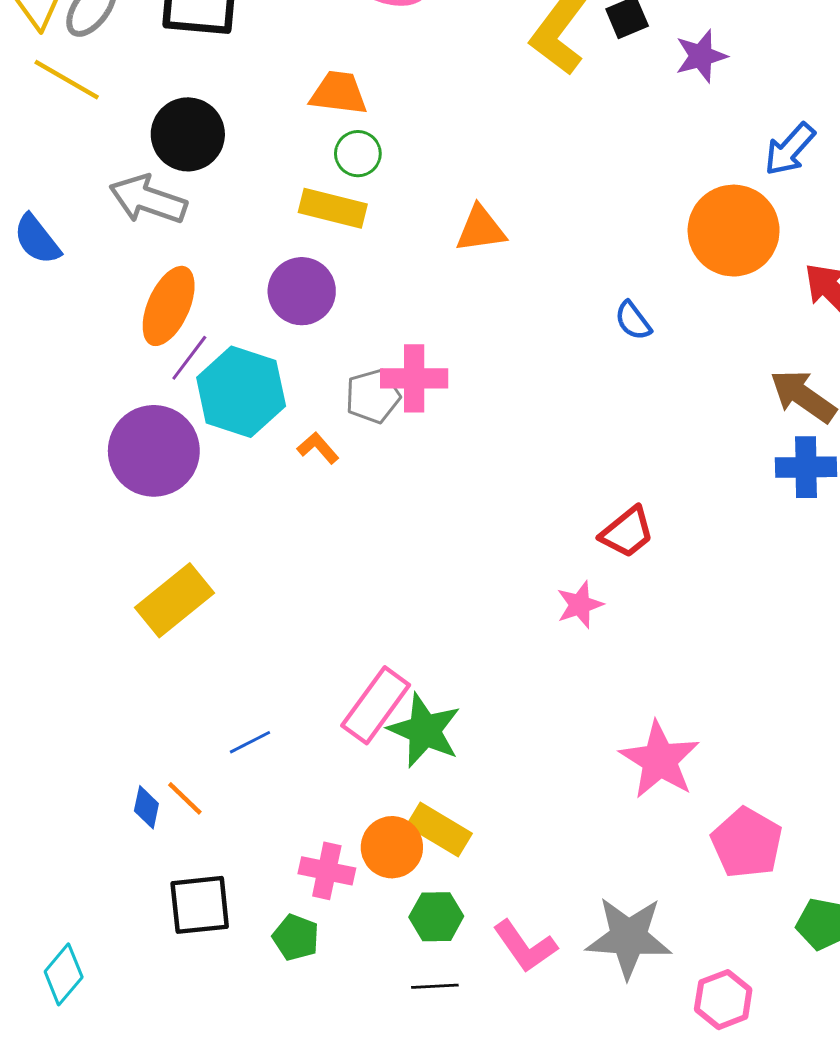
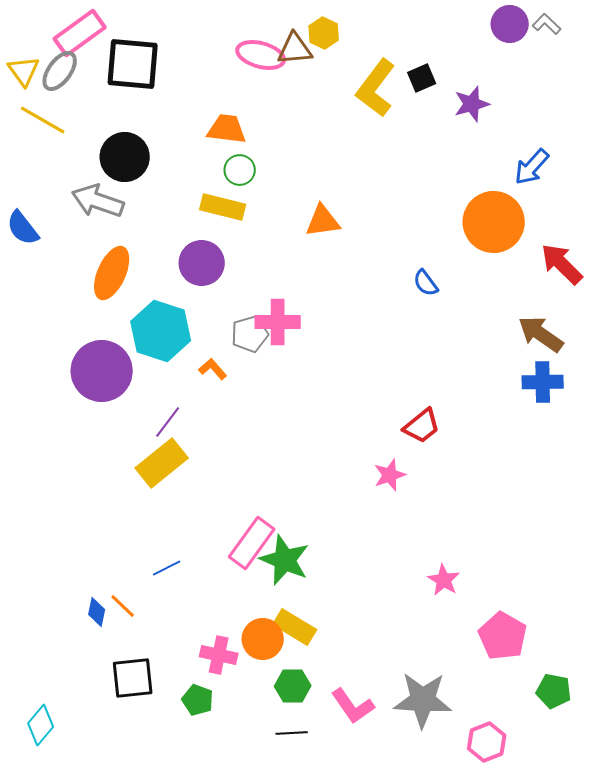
purple line: (189, 358) -> (168, 422), moved
yellow rectangle: (175, 600) -> (162, 463), moved
pink star: (660, 760) -> (444, 580), size x0.6

